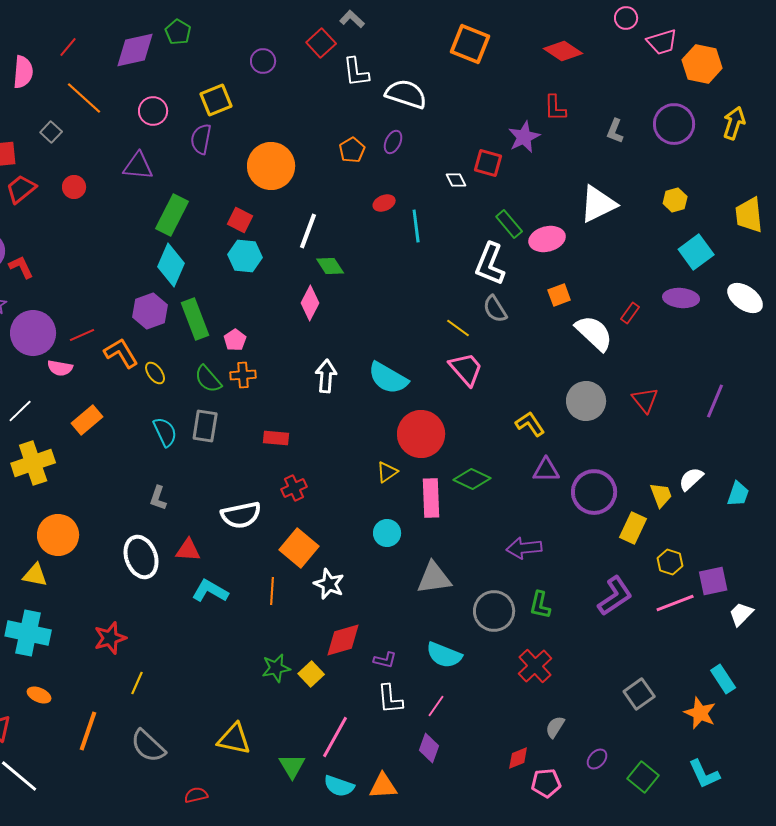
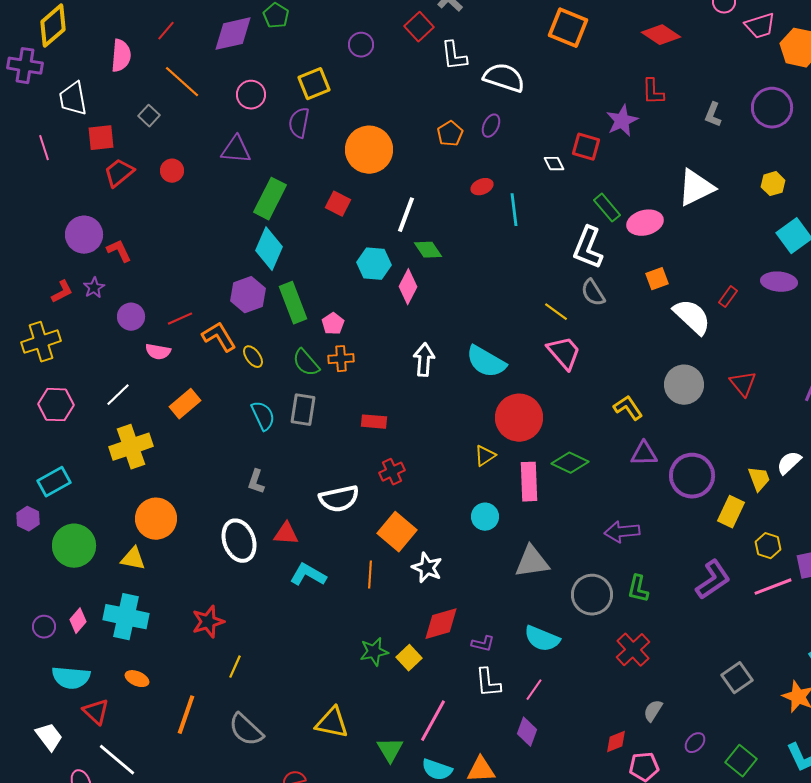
cyan hexagon: (245, 256) -> (374, 264), moved
purple circle: (33, 333) -> (131, 317), size x0.6

